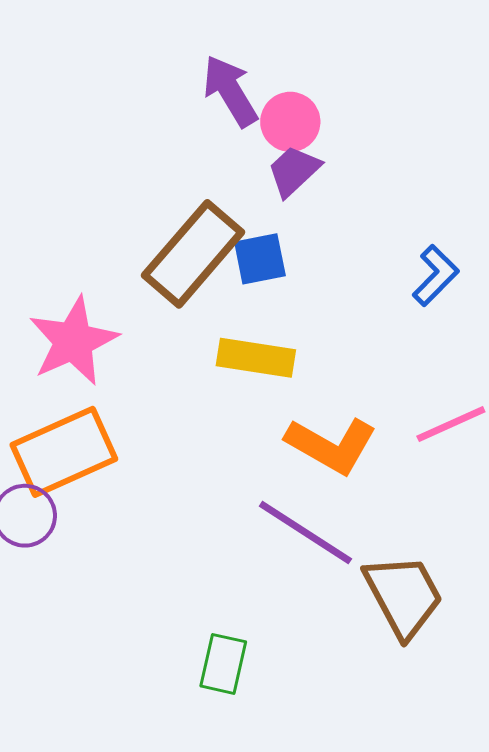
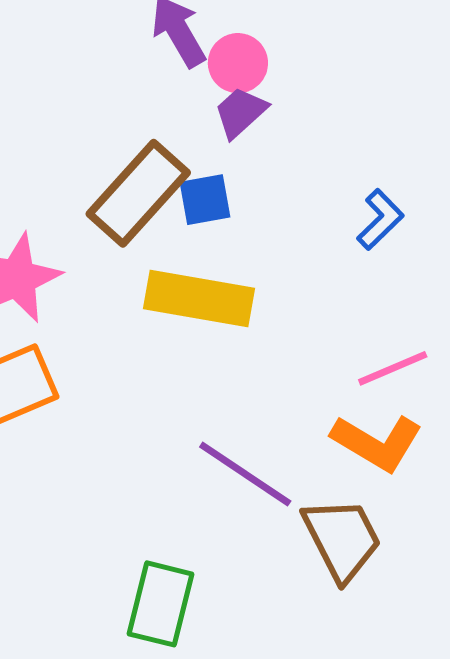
yellow rectangle: (256, 358) -> (199, 298), size x1.4
orange L-shape: (331, 445) -> (377, 443), moved
green rectangle: (223, 664) -> (160, 604), size x1.4

